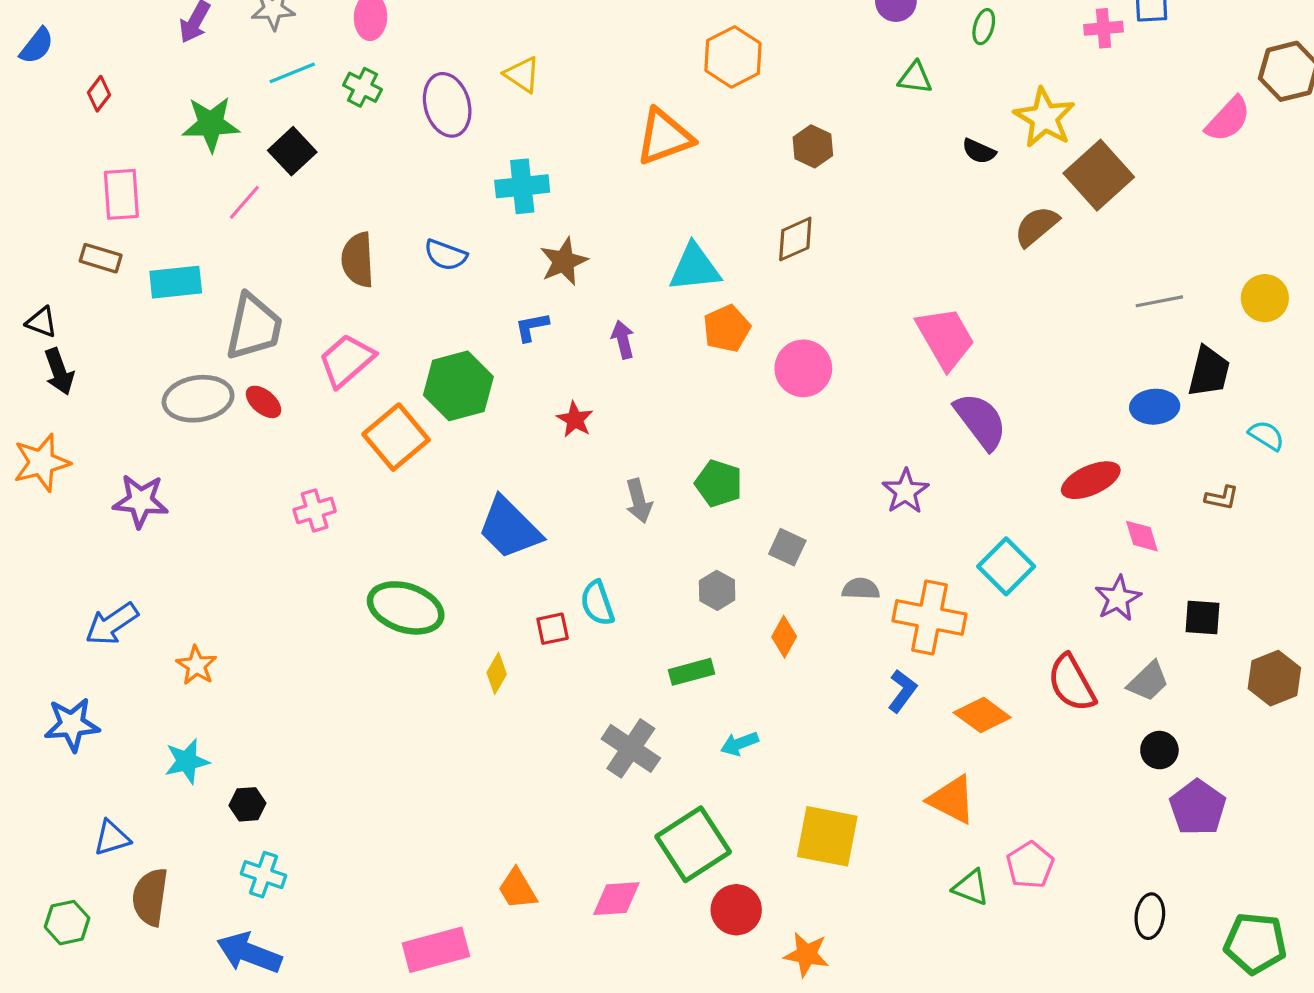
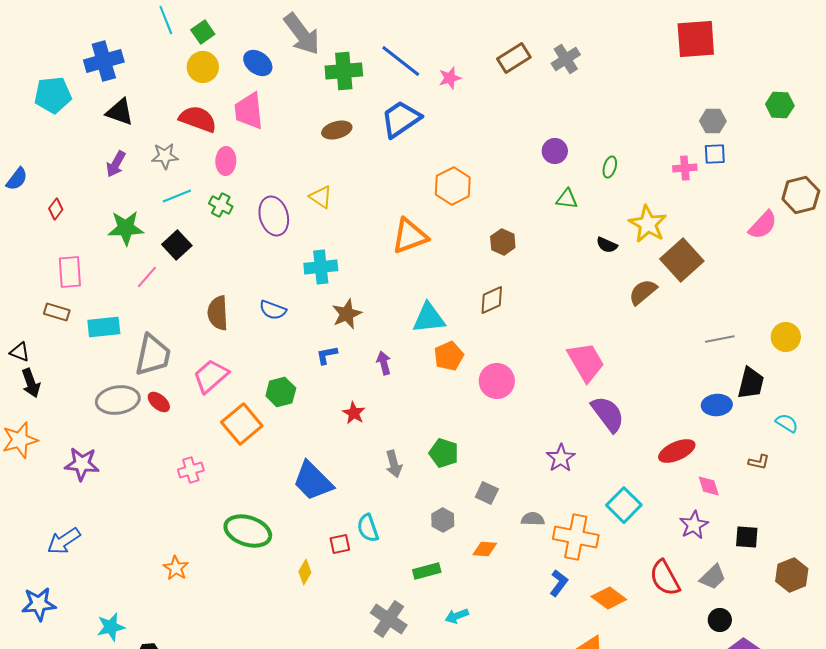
green hexagon: (458, 386) -> (281, 392), size x0.7
orange diamond: (784, 637) -> (485, 549), turned 65
orange star: (196, 665) -> (176, 568), moved

